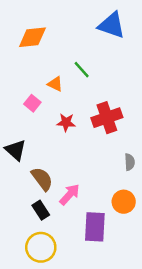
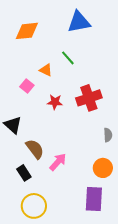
blue triangle: (112, 25) -> (79, 22), moved, turned -30
black rectangle: (41, 210) -> (24, 173), moved
purple rectangle: (95, 227) -> (94, 199), moved

